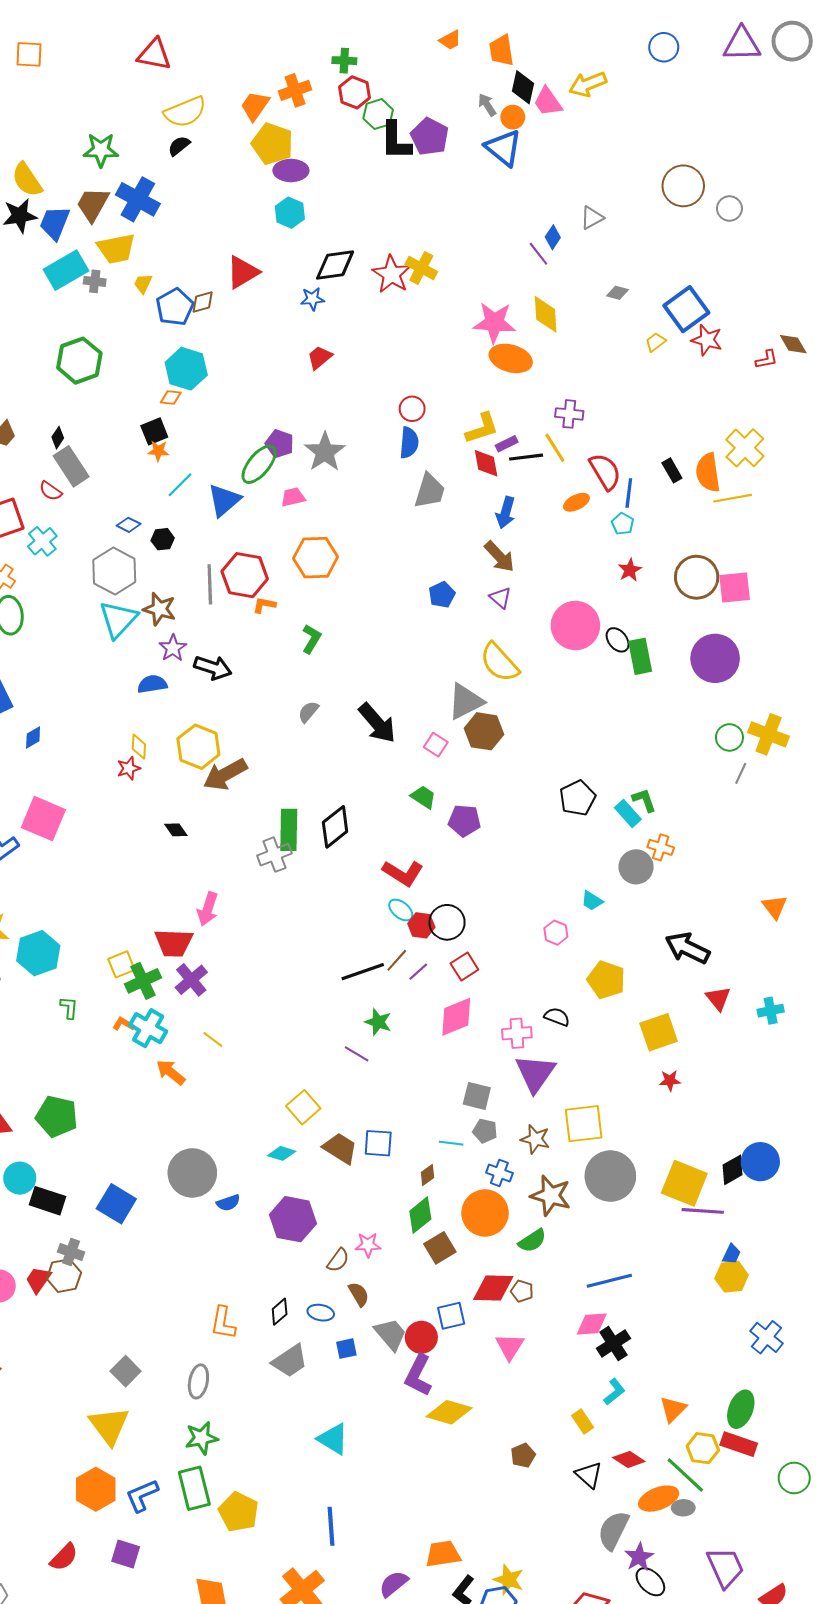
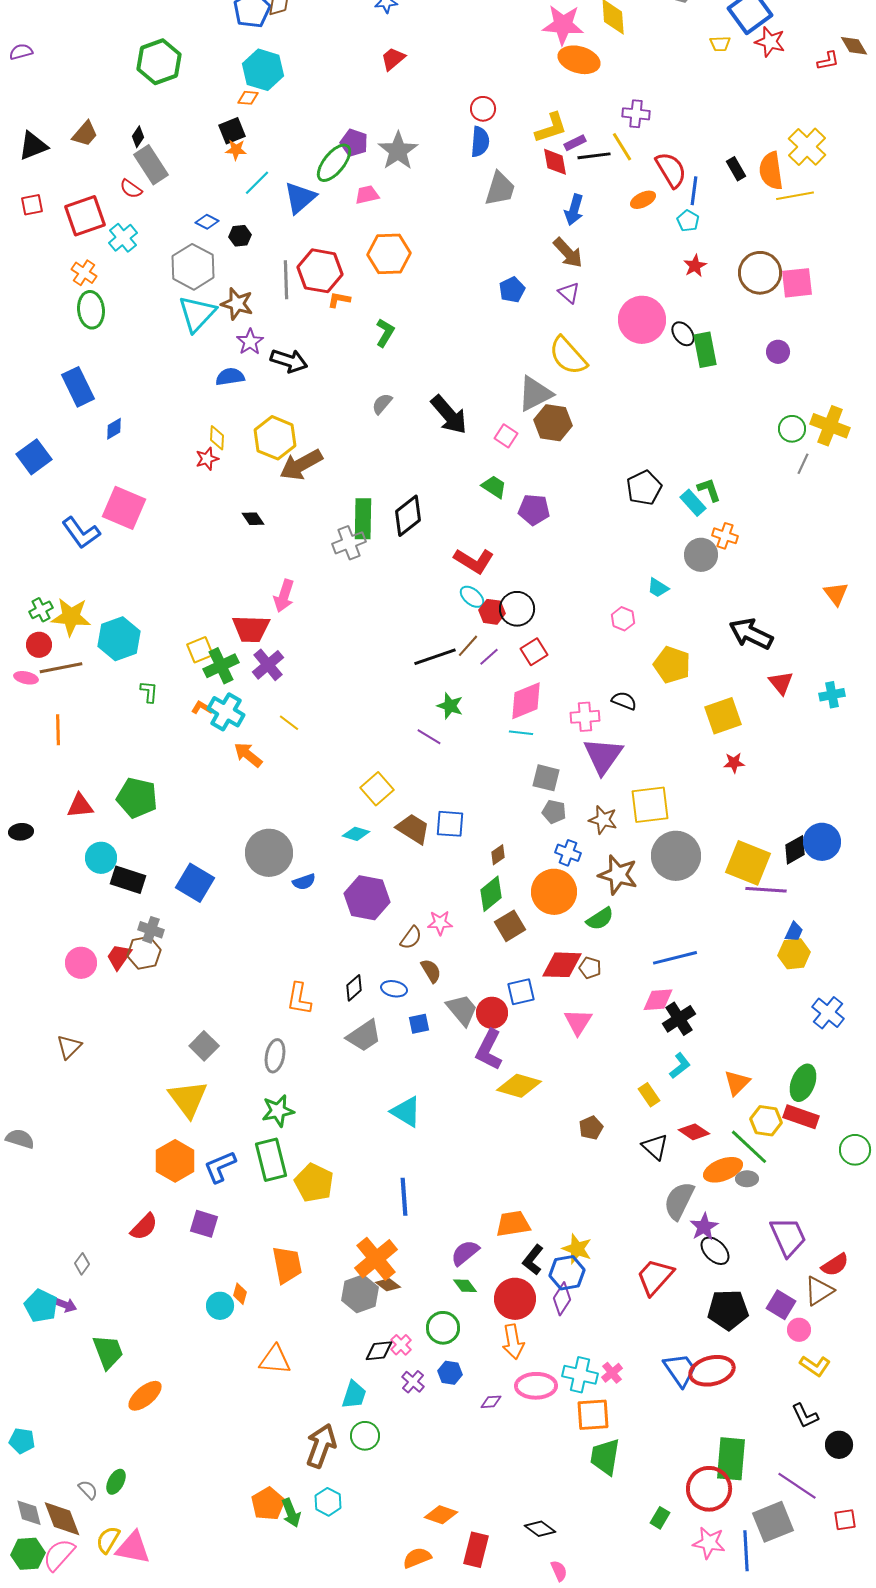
yellow trapezoid: (656, 342) -> (720, 44), turned -145
purple circle: (715, 658) -> (778, 352), size x0.5
cyan line: (451, 1143) -> (521, 733), moved

